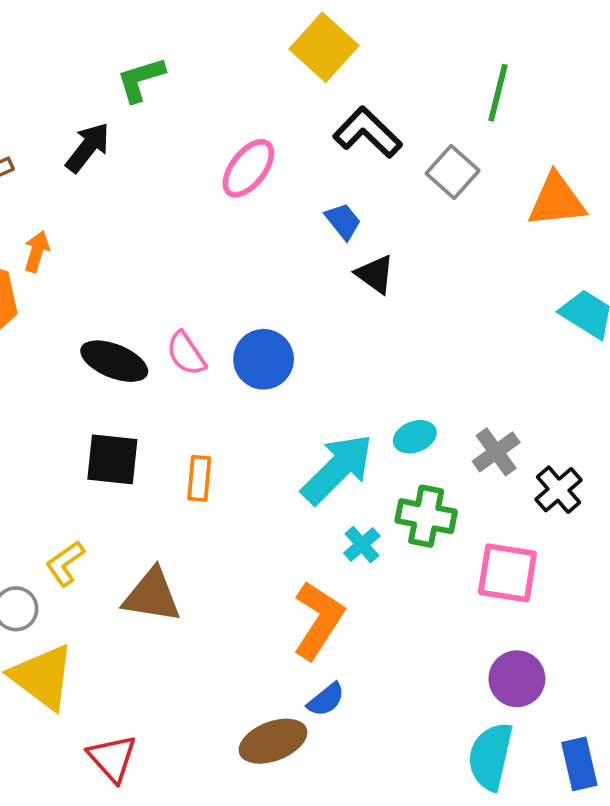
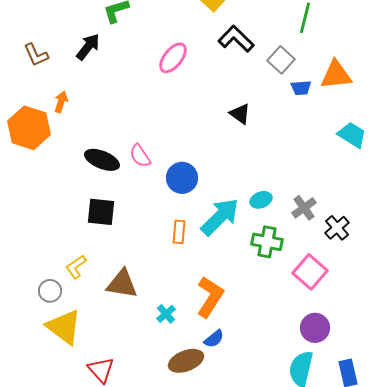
blue trapezoid: (343, 221) -> (301, 88), moved, turned 125
blue circle: (264, 359) -> (182, 178), moved
orange rectangle: (199, 478) -> (179, 232), moved
cyan cross: (362, 545) -> (166, 314), moved
pink square: (507, 573) -> (310, 272), turned 32

